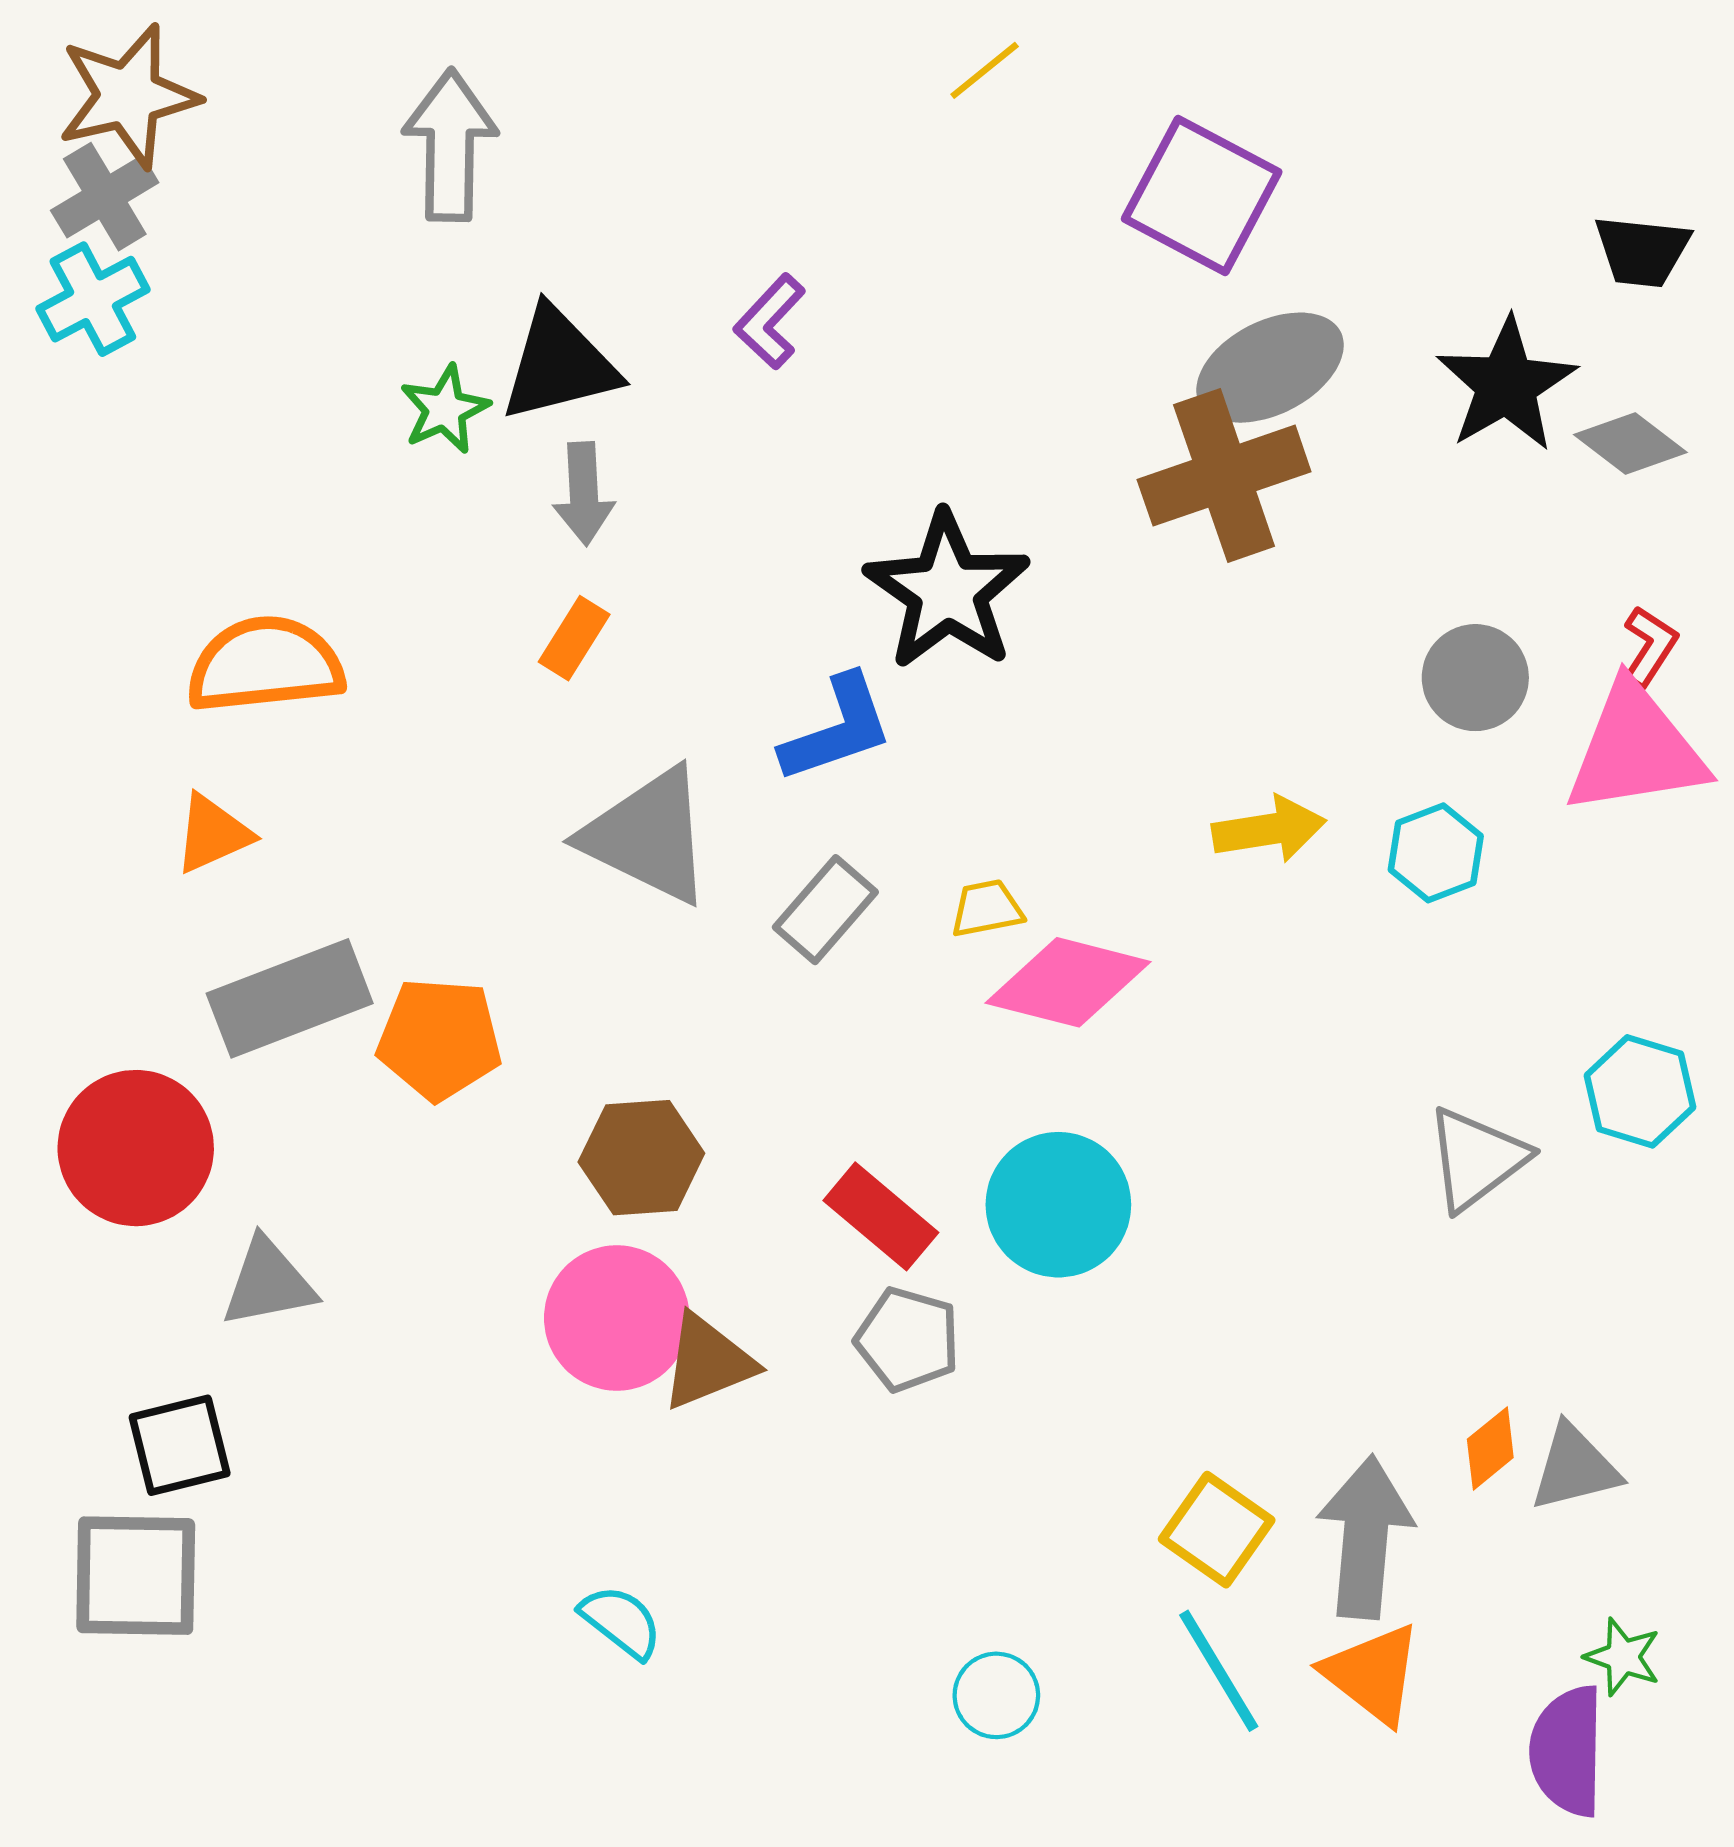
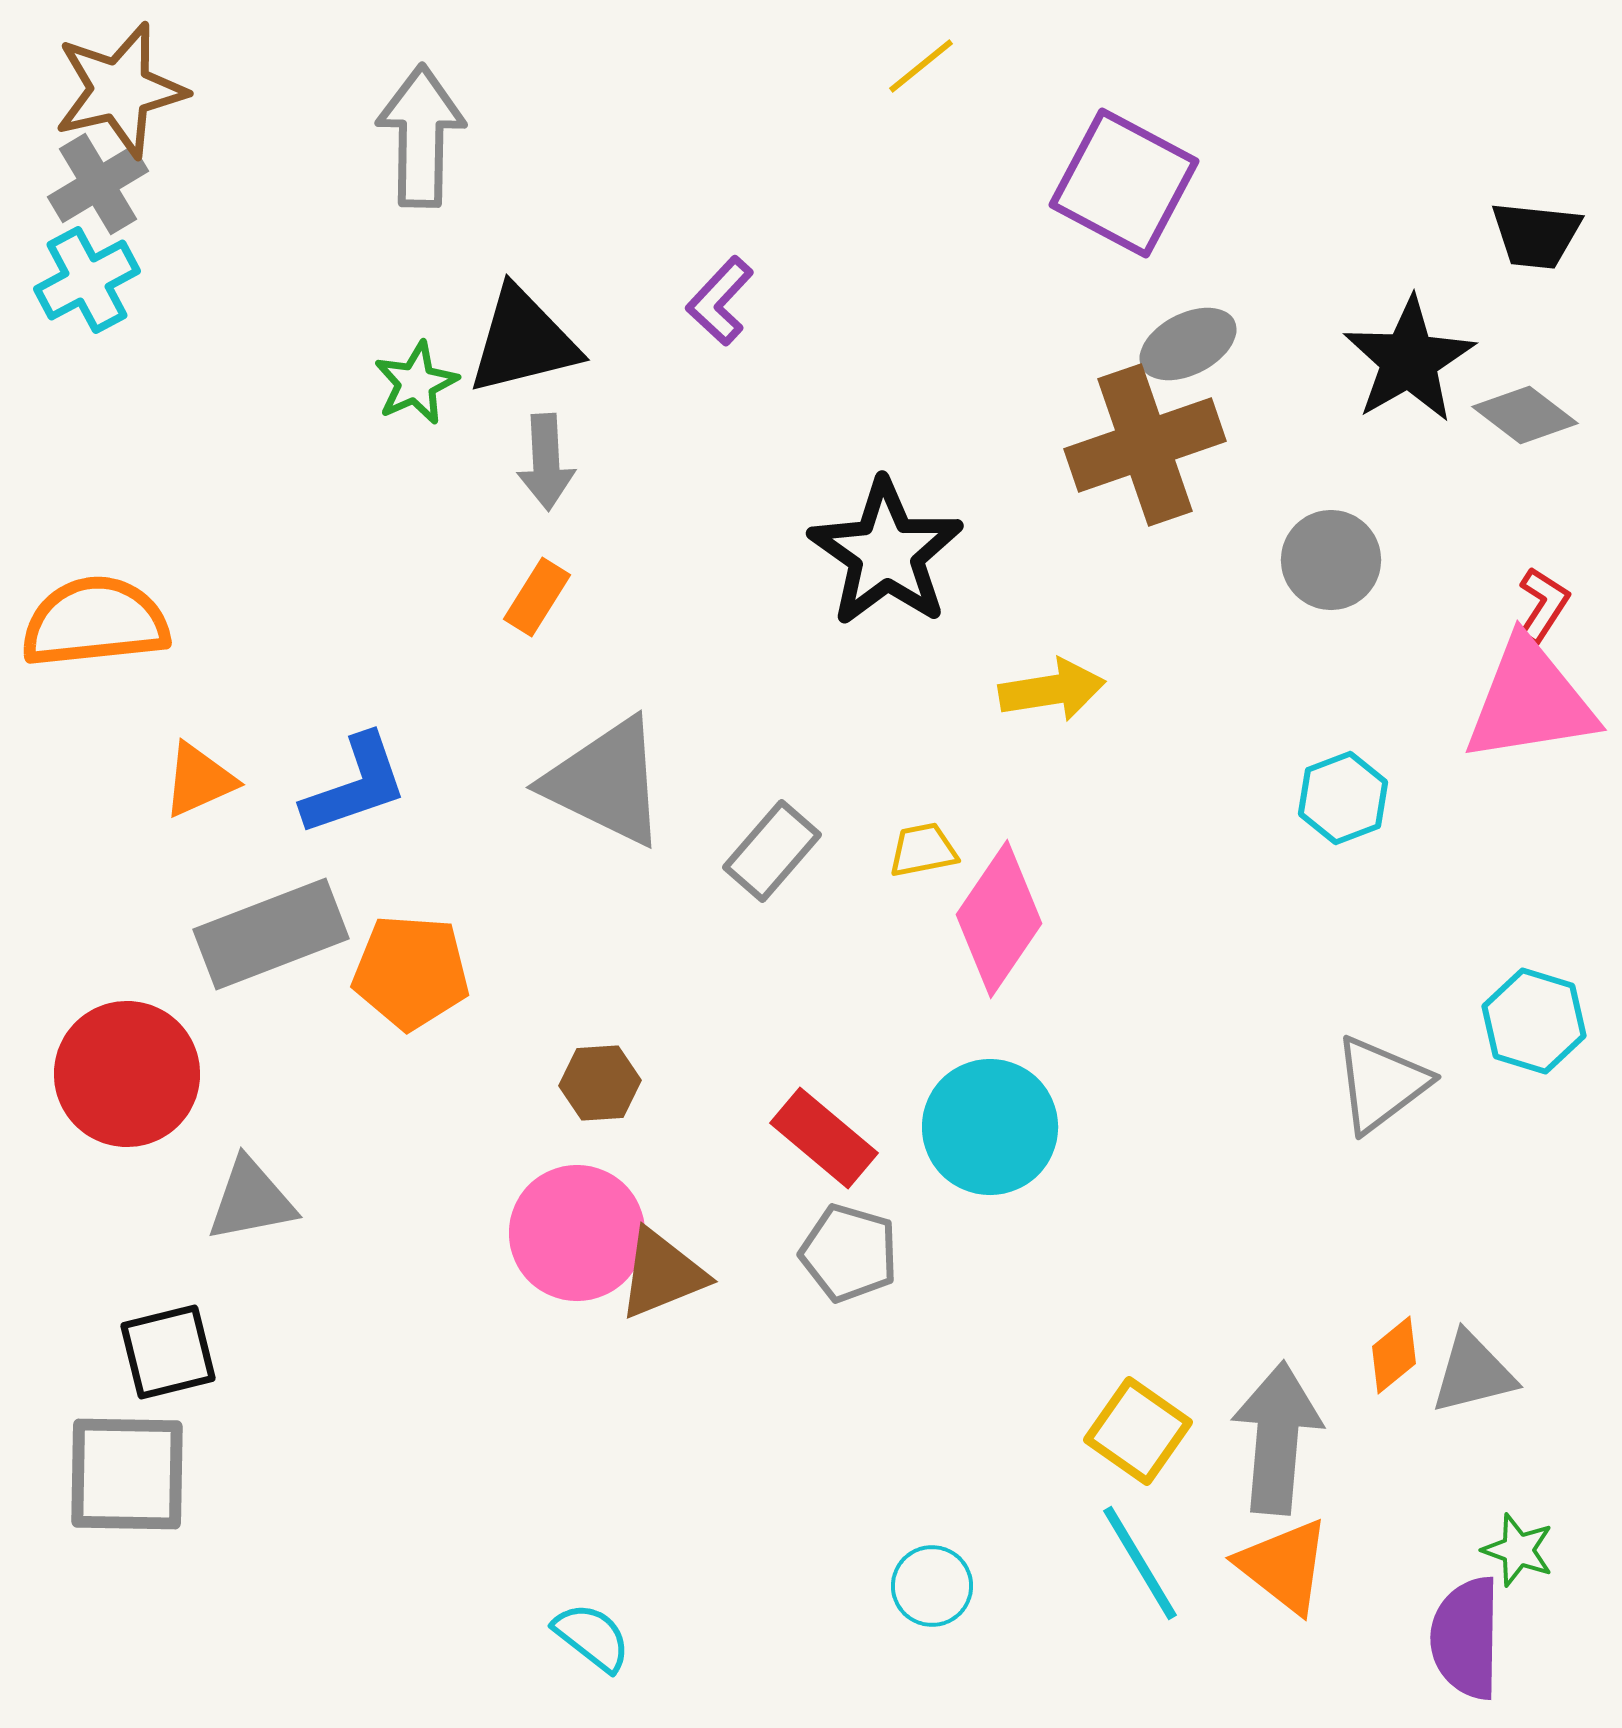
gray ellipse: (1270, 368) -> (1188, 344), size x0.7
orange semicircle: (265, 665) -> (95, 622), moved
gray circle: (1475, 678) -> (1331, 560), moved
blue L-shape: (837, 729) -> (355, 785), moved
yellow arrow: (1269, 829) -> (1052, 690), moved
pink diamond: (1068, 982) -> (999, 919), turned -70
brown hexagon: (641, 1158) -> (600, 1083), size x0.7
cyan semicircle: (621, 1622) -> (592, 1637), moved

